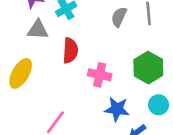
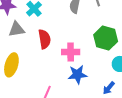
blue star: (117, 109) -> (77, 74), moved

